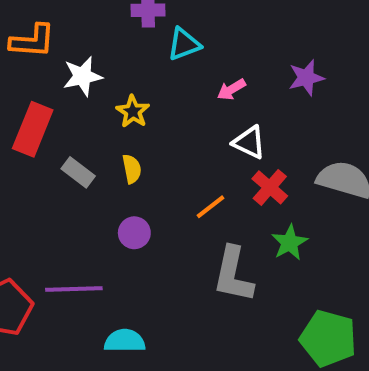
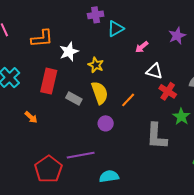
yellow semicircle: (132, 169) -> (100, 93), size x1.6
orange line: (211, 207) -> (128, 100), moved

